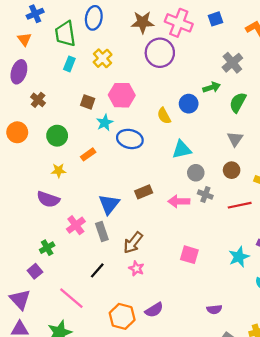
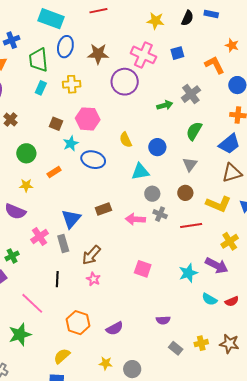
brown star: (143, 22) -> (98, 54), moved
yellow cross: (103, 58) -> (72, 84), turned 36
green arrow: (212, 87) -> (165, 105), moved
blue circle: (189, 104) -> (157, 147), moved
black line: (97, 270) -> (57, 279), turned -42
purple semicircle: (154, 310) -> (115, 328), moved

